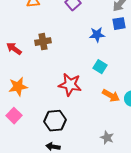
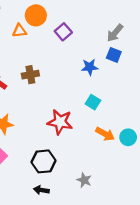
blue square: (119, 24) -> (114, 55), turned 32
gray star: (107, 138) -> (84, 180), moved

